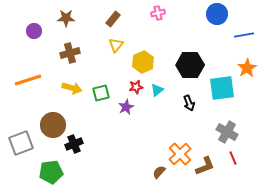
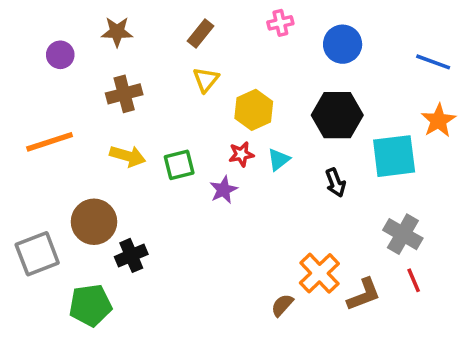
blue circle: (217, 14) -> (343, 44), moved
blue line: (244, 35) -> (433, 62), turned 30

